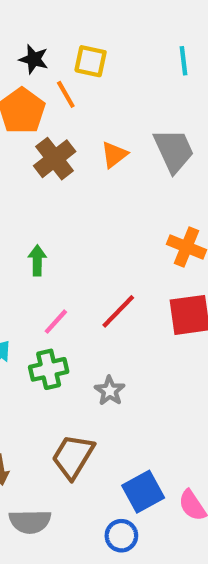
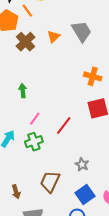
red line: (118, 311) -> (64, 126), moved
gray star: (110, 391) -> (82, 164), moved

